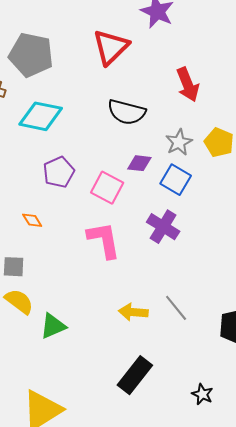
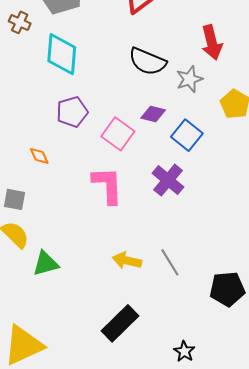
cyan diamond: (41, 116) -> (62, 54), turned 75
gray star: (179, 142) -> (189, 79), moved

